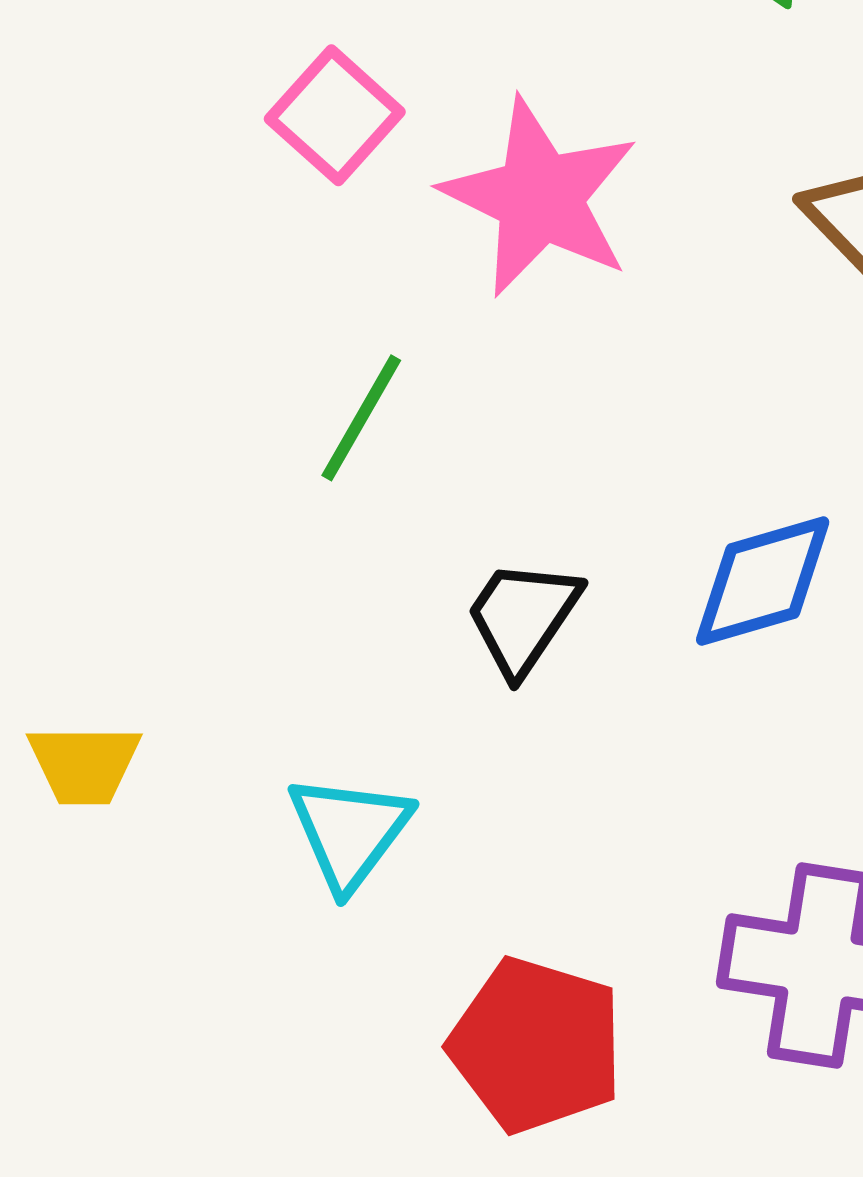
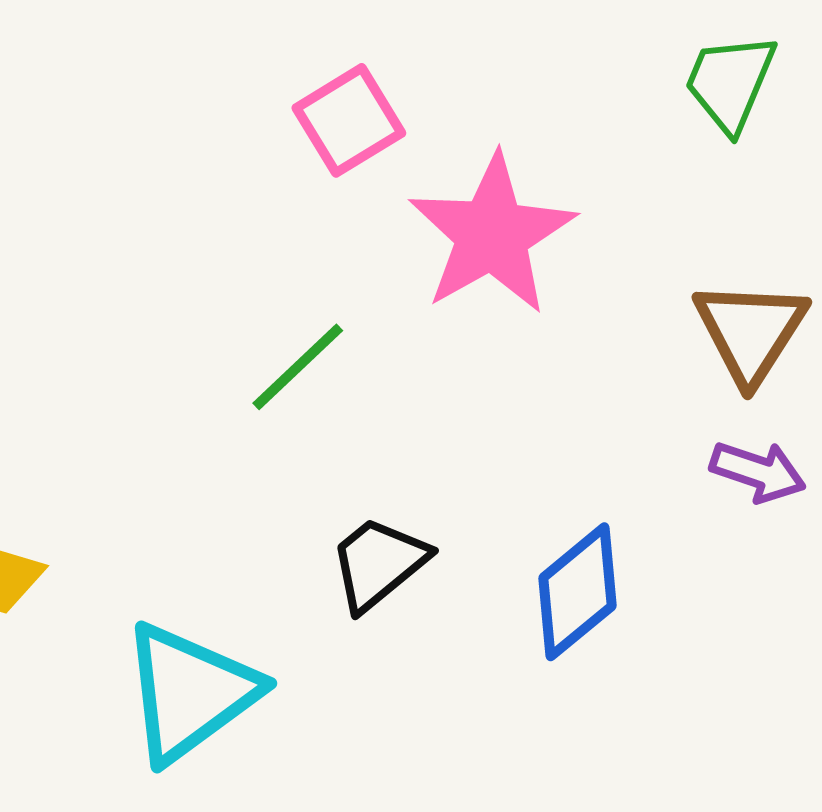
blue diamond: (763, 581) -> (577, 592), turned -40
cyan triangle: (349, 832) -> (190, 692), size x1.4

